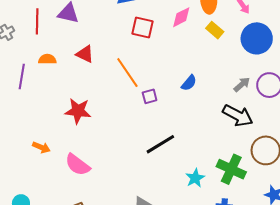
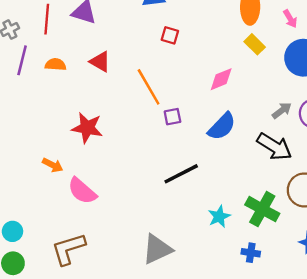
pink diamond: (181, 17) -> (221, 79), moved
red square: (142, 28) -> (170, 35), size x0.7
purple line: (22, 77) -> (22, 60), moved
blue semicircle: (189, 83) -> (222, 126), moved, size x1.5
orange arrow: (41, 147) -> (53, 165), moved

